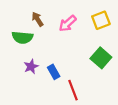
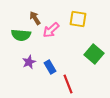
yellow square: (101, 20) -> (78, 19), moved, turned 30
pink arrow: (68, 23) -> (51, 30), moved

